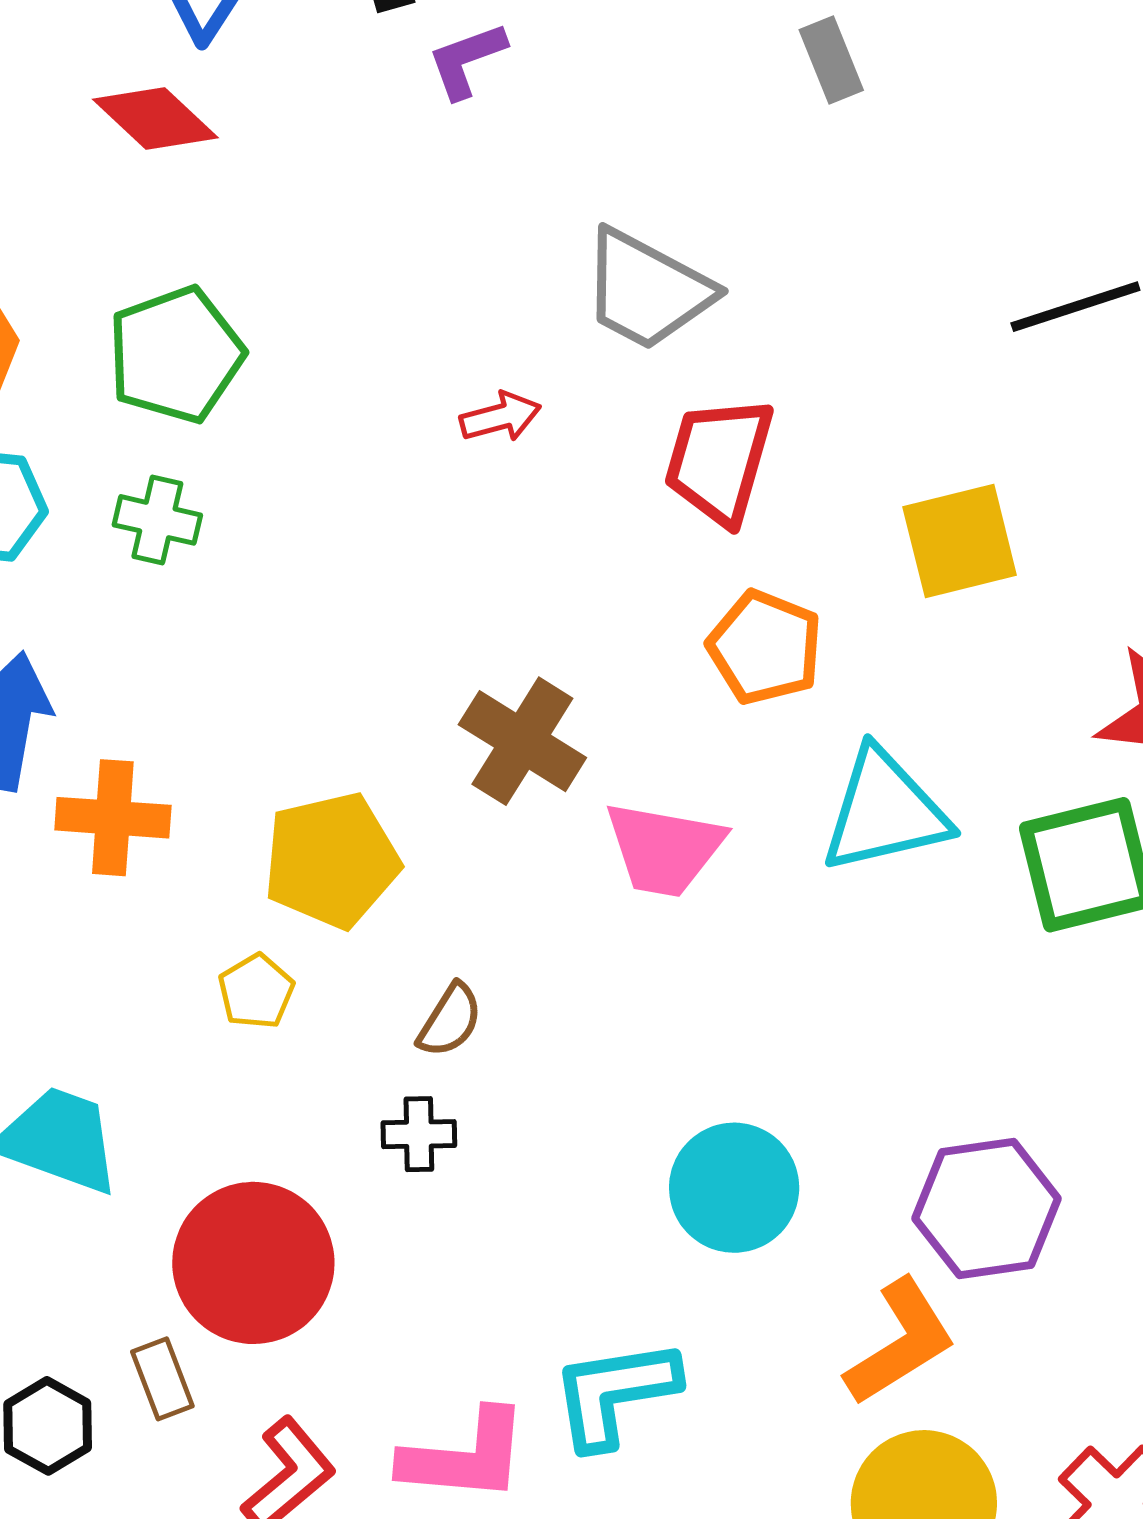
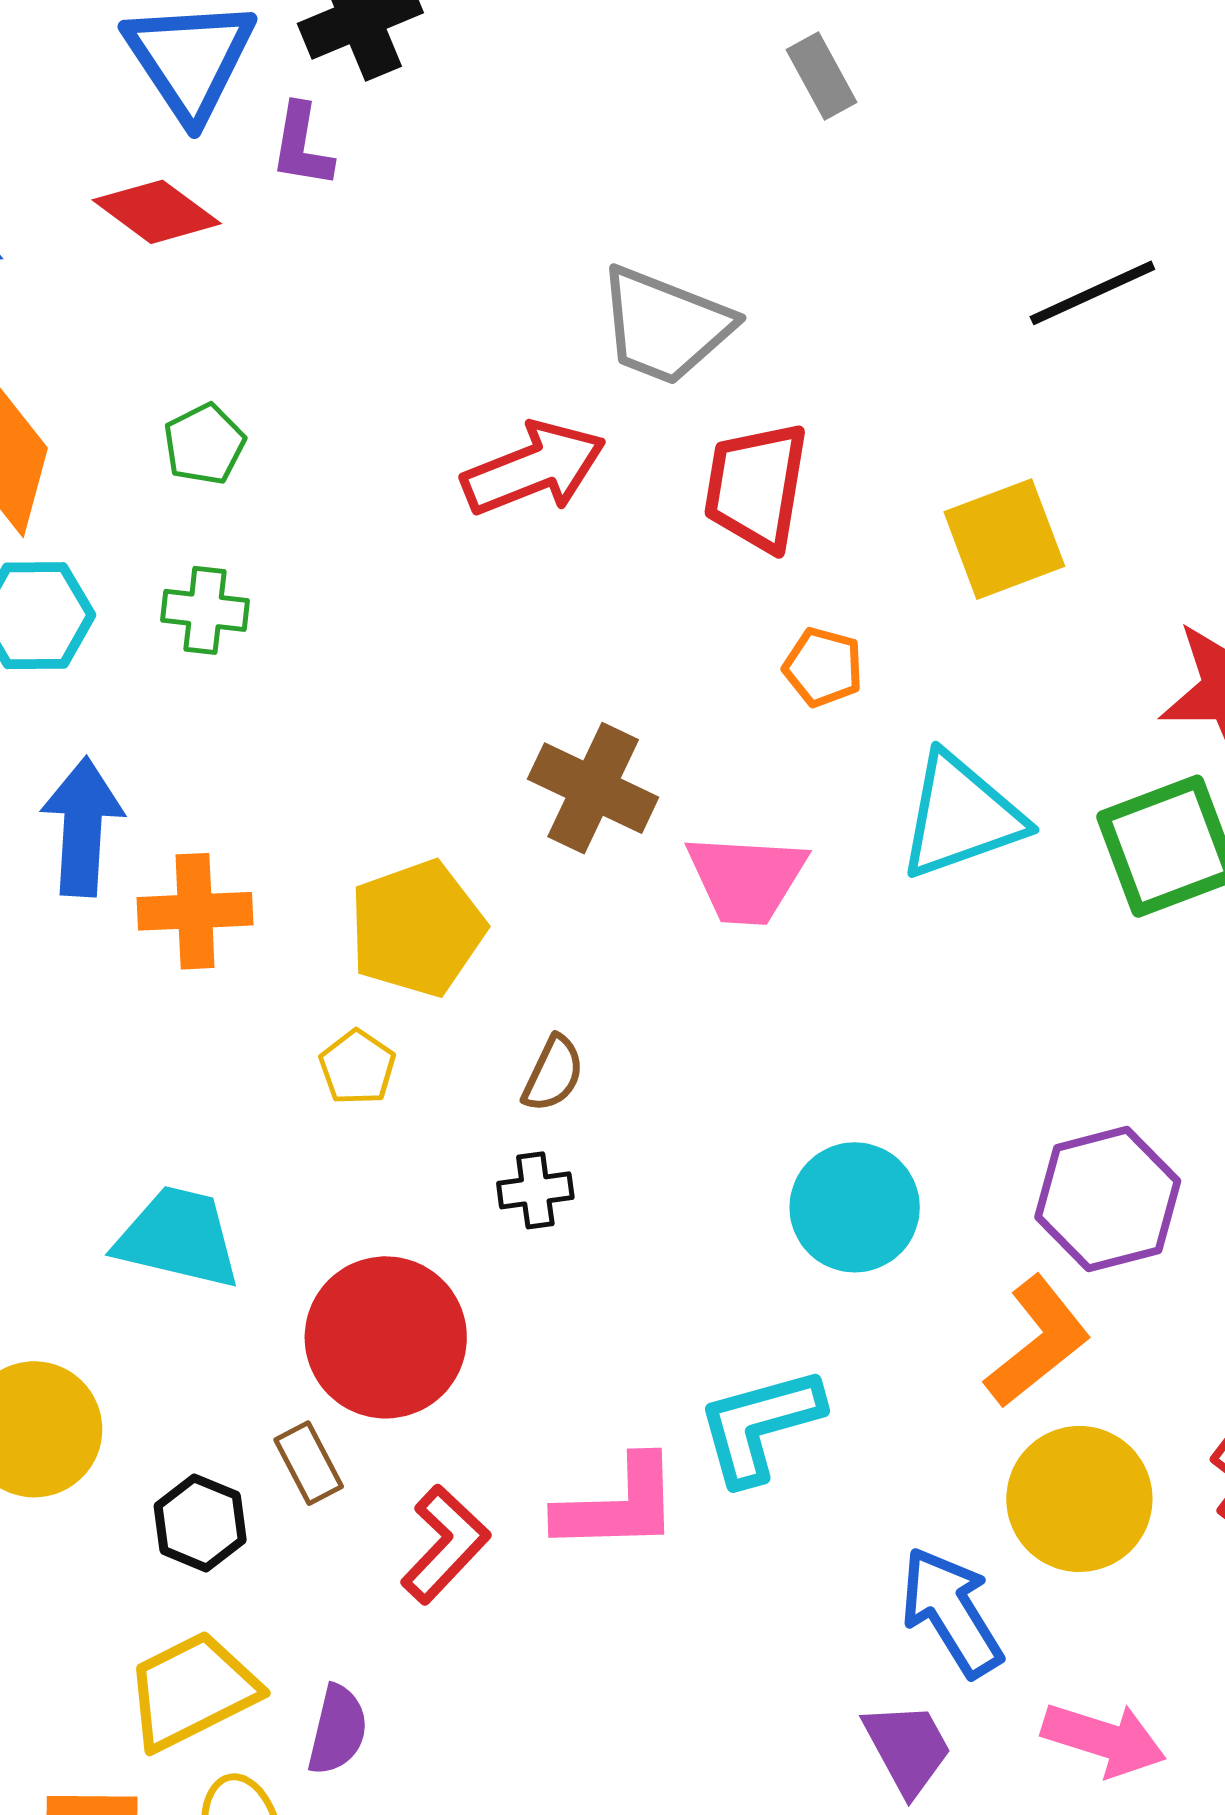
purple L-shape: (467, 60) -> (302, 146), moved, turned -54
green pentagon: (176, 355) -> (204, 444), size x0.6
red arrow: (500, 417) -> (534, 469), size x1.8
orange pentagon: (765, 647) -> (823, 667), size x0.7

